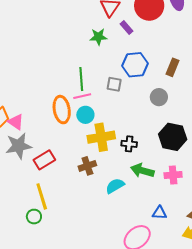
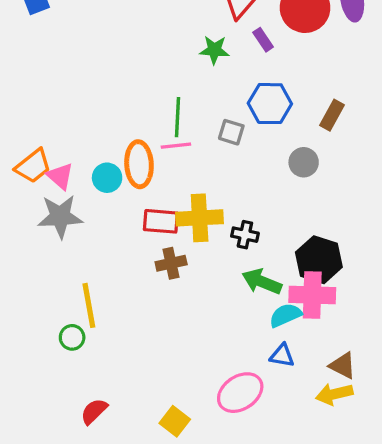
cyan circle: (85, 115) -> (107, 178), moved
black hexagon: (173, 137) -> (319, 260), moved
red rectangle: (44, 160) -> (161, 221), moved, turned 30
pink cross: (173, 175) -> (312, 295), size x1.5
cyan semicircle: (115, 186) -> (285, 315), moved

